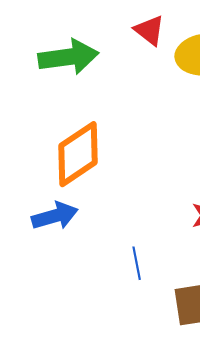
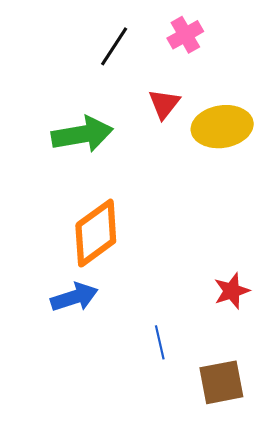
red triangle: (149, 30) -> (164, 104), turned 32

